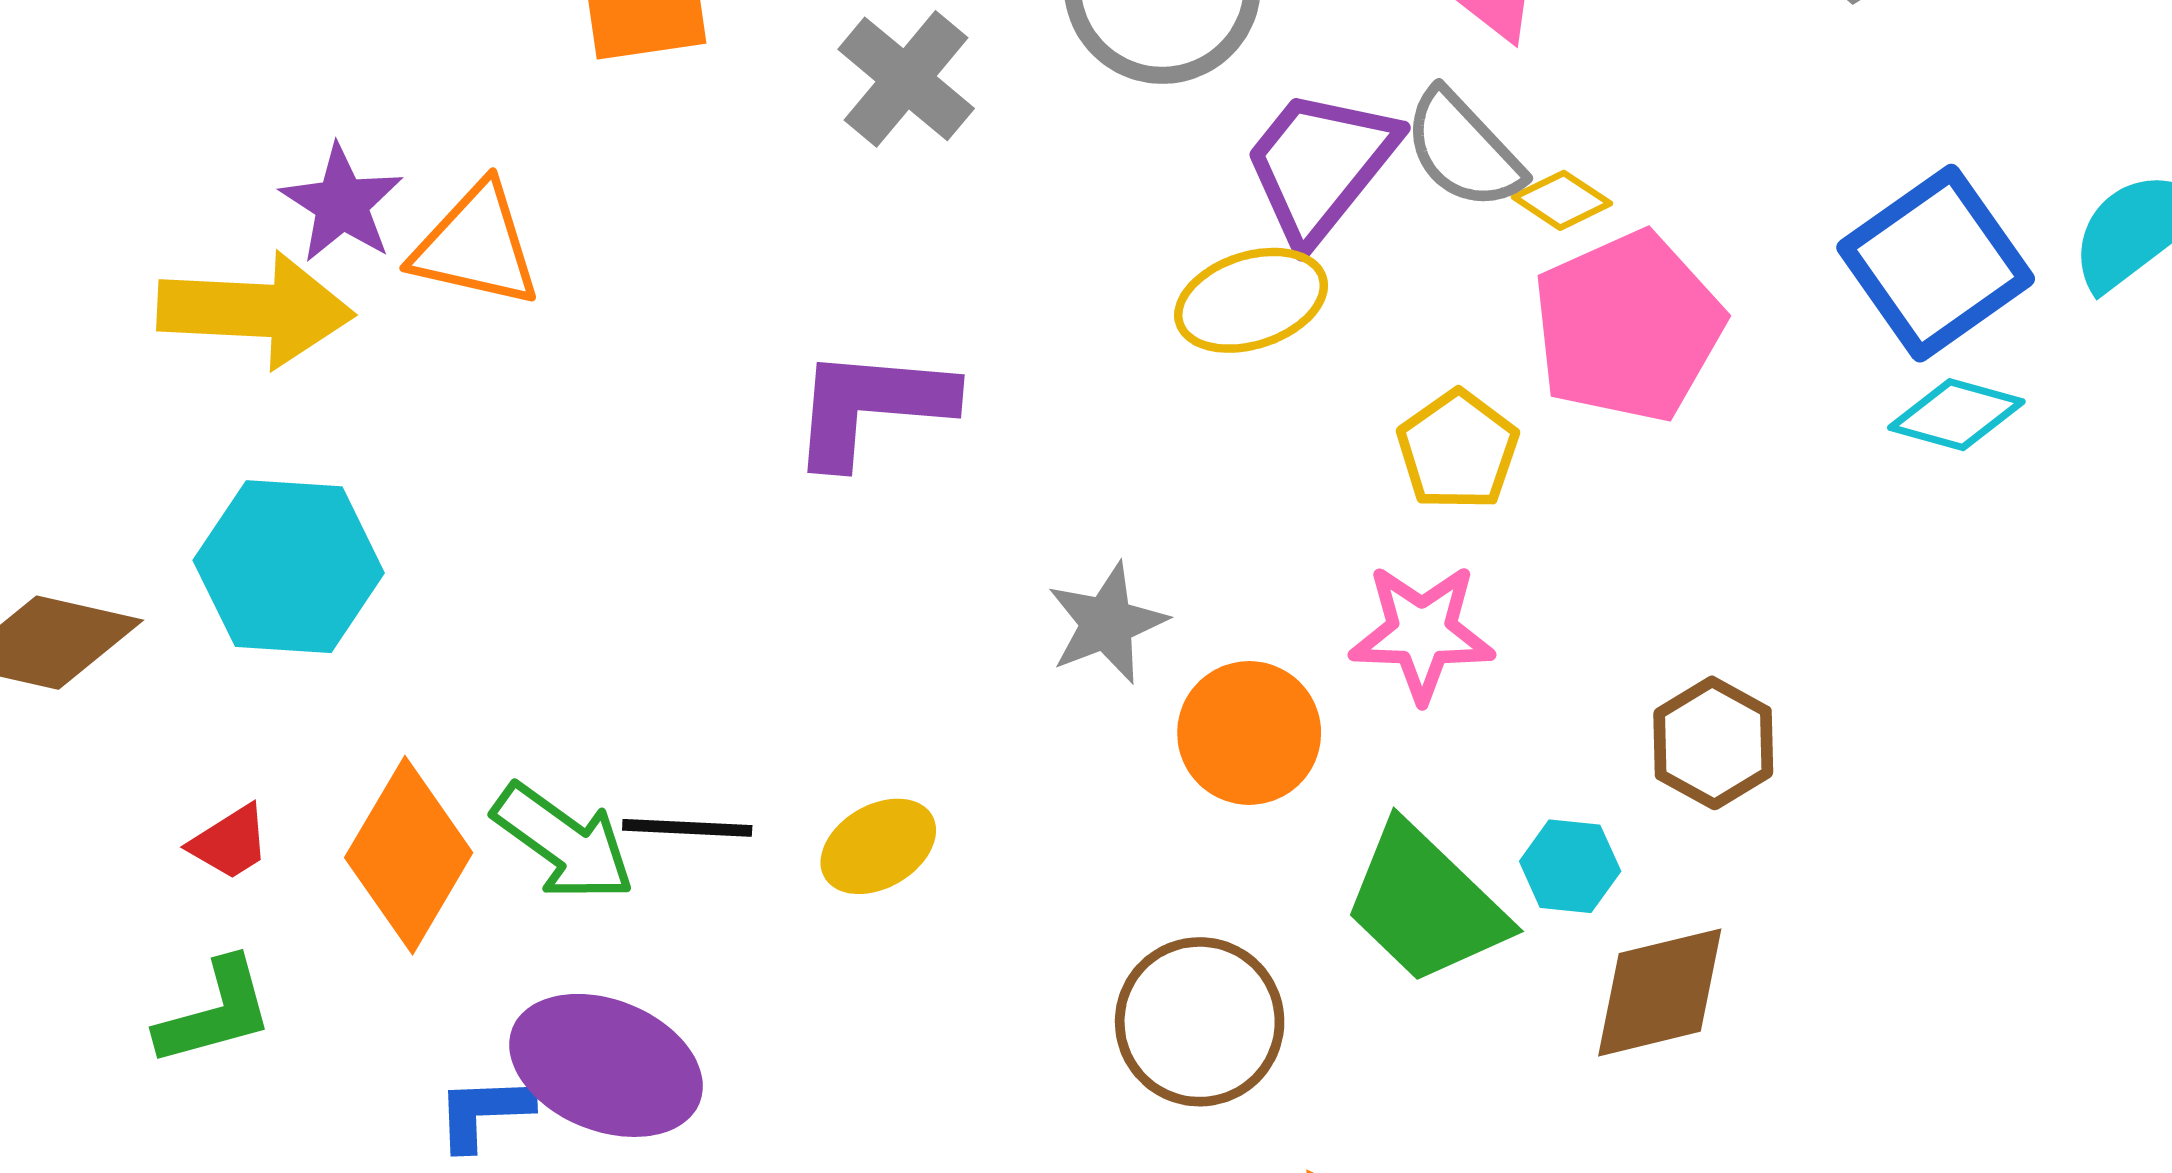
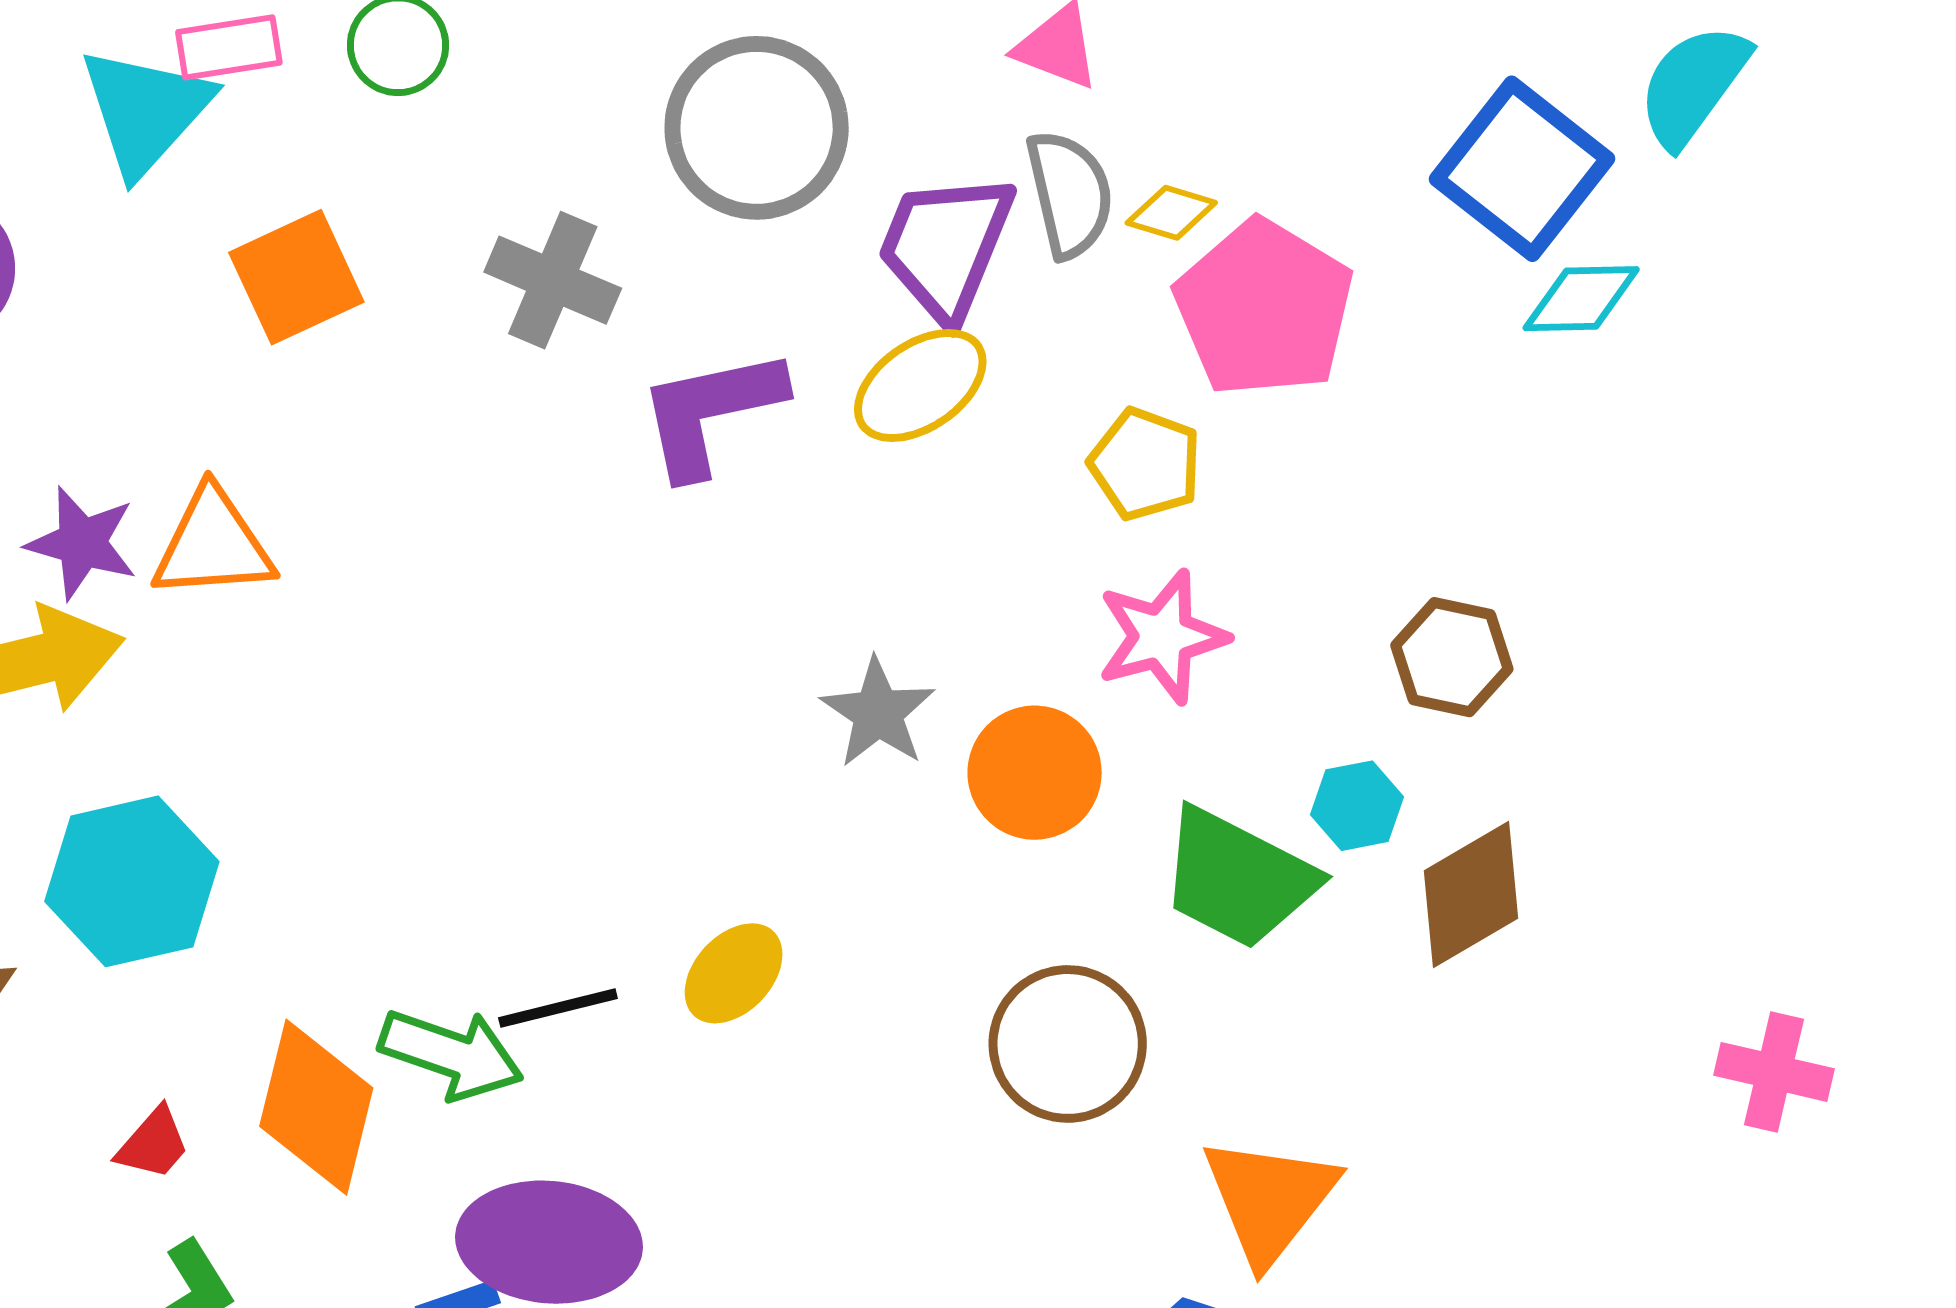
gray semicircle: (1463, 150) -> (1070, 194), turned -133
purple L-shape: (871, 406) -> (711, 412), moved

